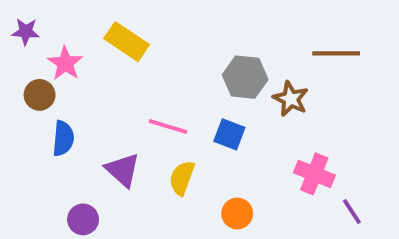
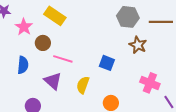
gray hexagon: (245, 77) -> (128, 17), moved
brown circle: (40, 95) -> (43, 43), moved
pink line: (168, 127) -> (63, 59), moved

